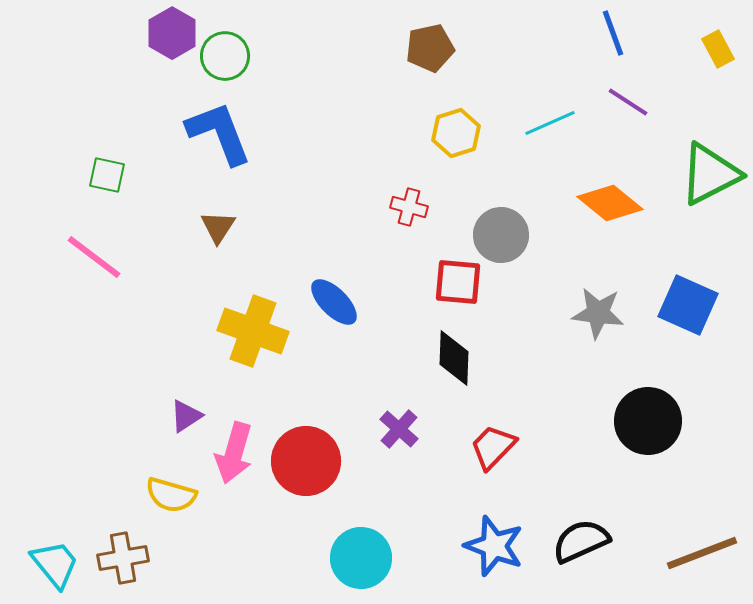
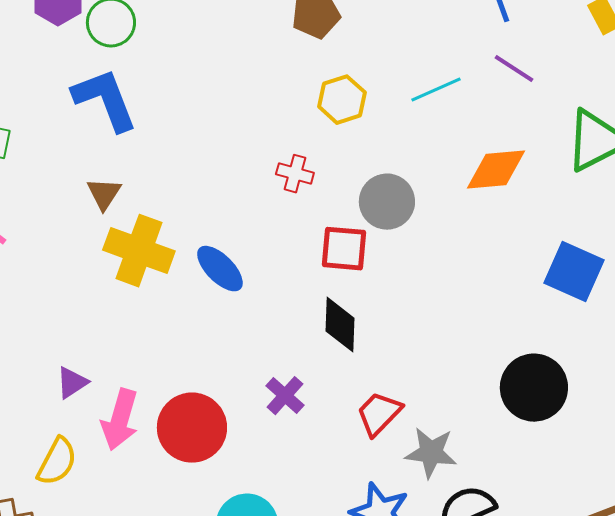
orange diamond: (610, 203) -> (496, 170), turned -44
gray star: (598, 313) -> (431, 453), moved
yellow cross: (253, 331) -> (139, 251), moved
yellow semicircle: (171, 495) -> (57, 462), turned -78

